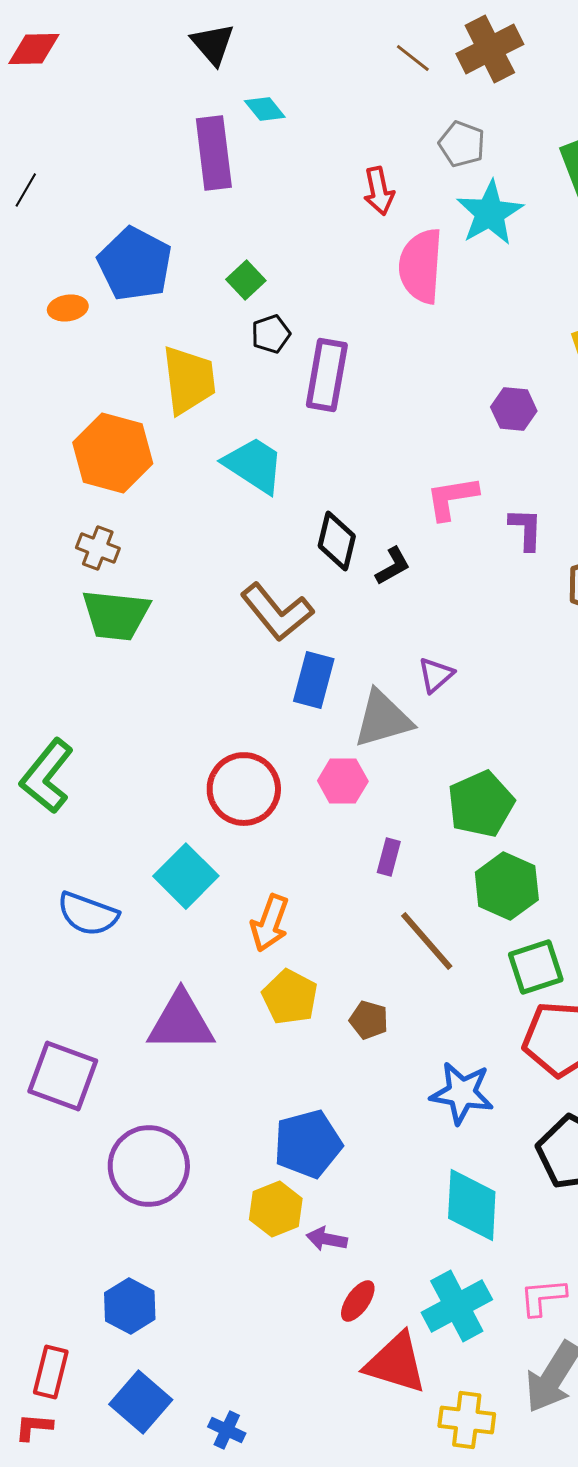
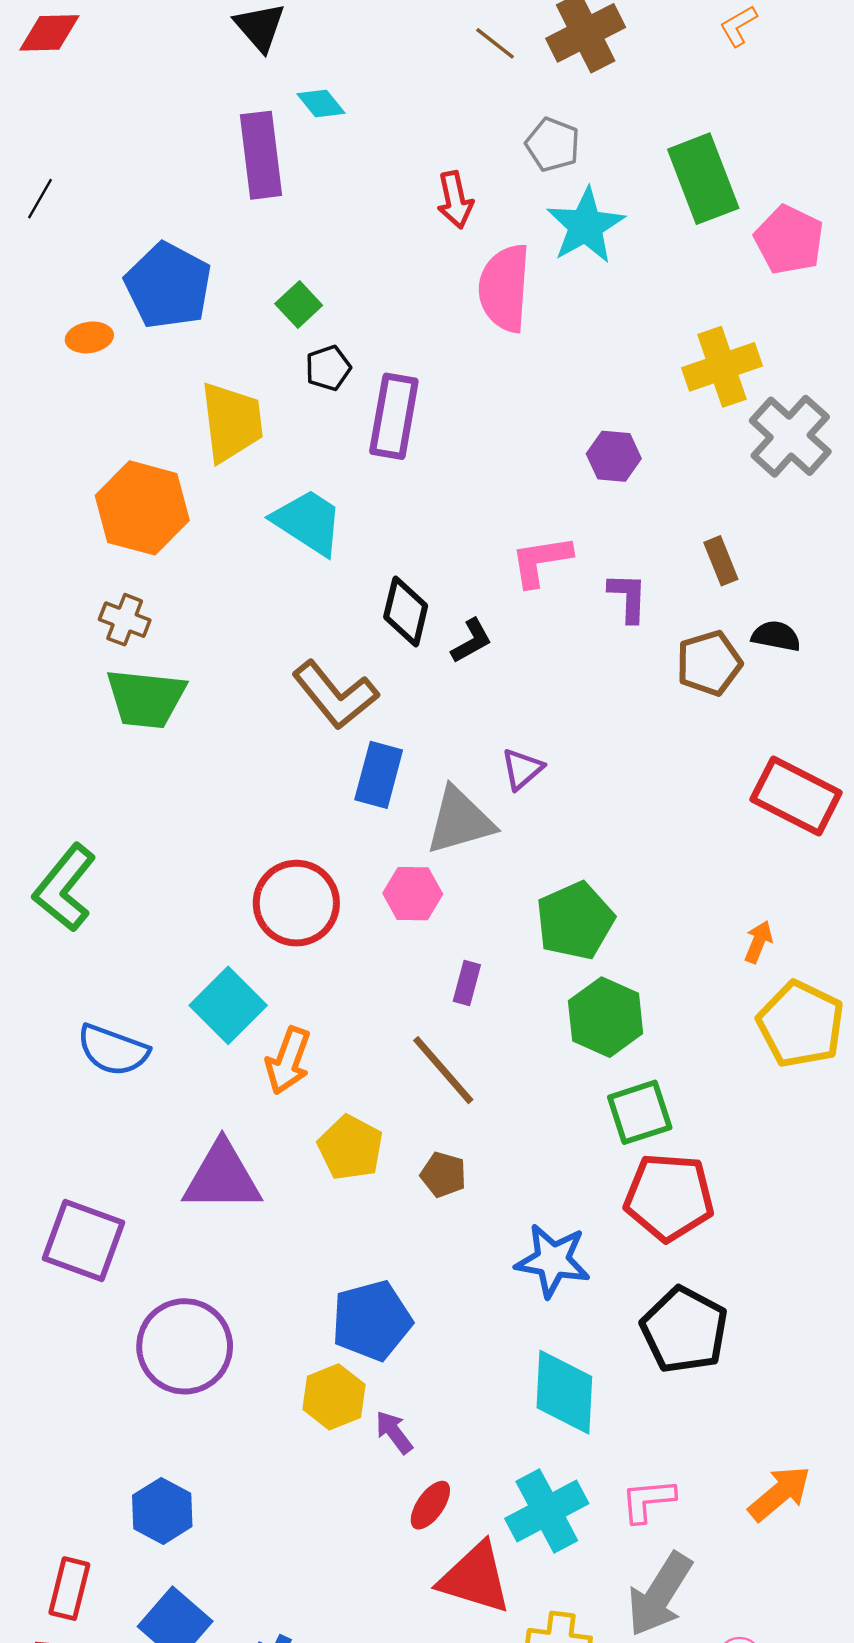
orange arrow: (270, 923) -> (288, 1061), moved
brown line: (427, 941) -> (443, 1070), moved
purple arrow: (327, 1239) -> (394, 1432), turned 42

